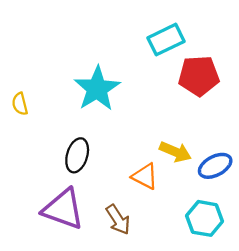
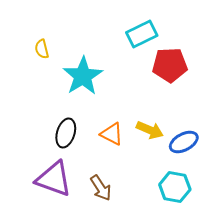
yellow semicircle: (20, 104) -> (42, 49), moved
orange triangle: (145, 176) -> (112, 134), moved

